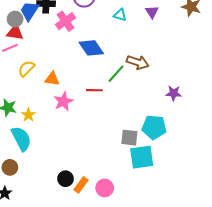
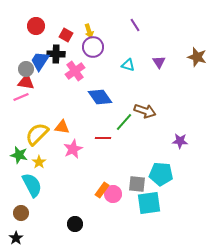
yellow semicircle: (26, 69) -> (37, 134), moved, size x1.4
orange rectangle: (81, 185) -> (102, 190), moved
pink circle: (105, 188) -> (113, 194), moved

